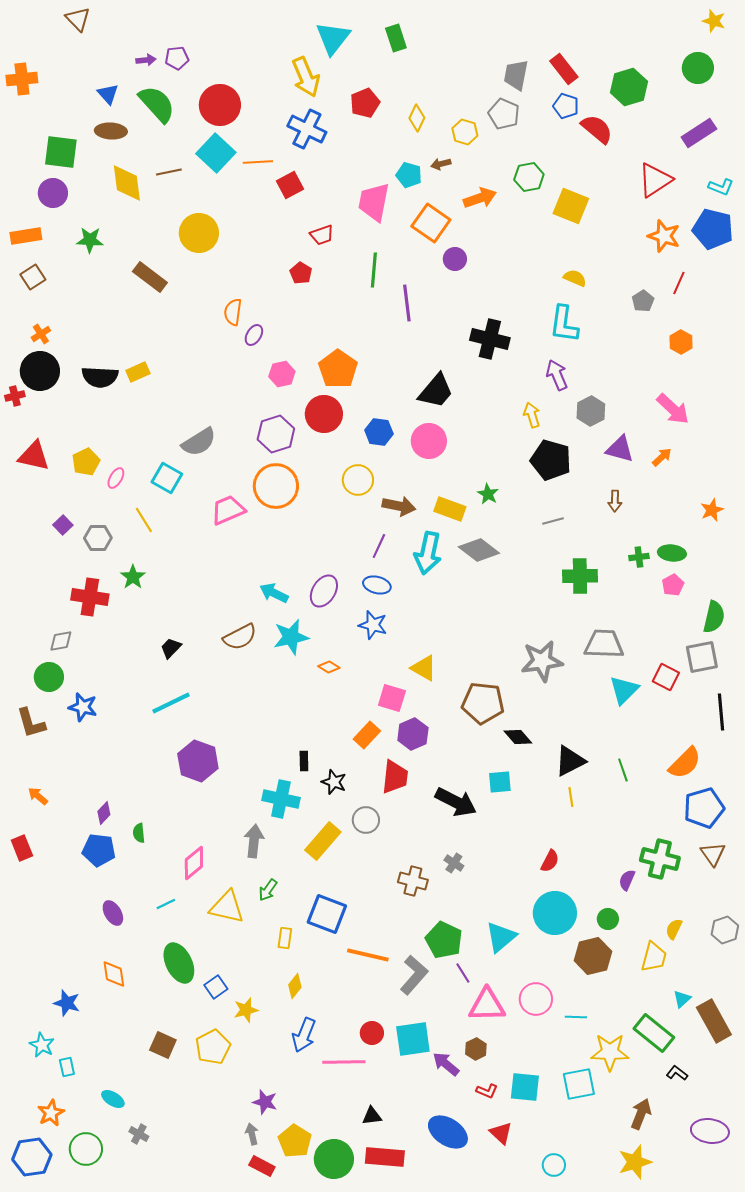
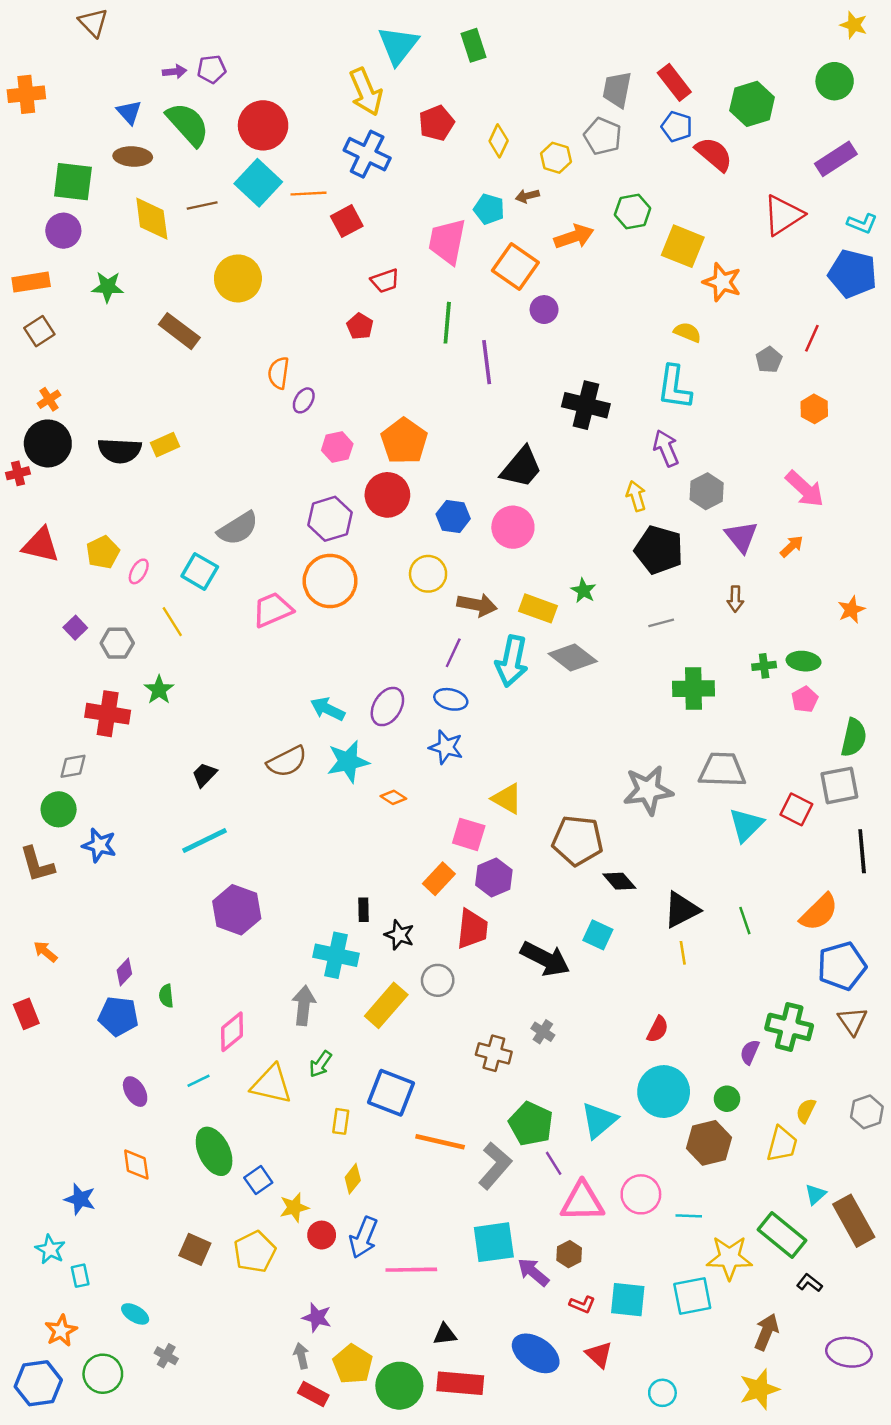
orange star: (664, 236) -> (722, 282), moved
purple triangle: (620, 449) -> (741, 537), turned 36
cyan square: (500, 782) -> (598, 935), turned 30
red circle: (372, 1033) -> (322, 1235), moved

